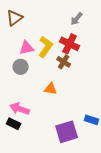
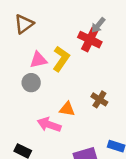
red cross: (70, 44) -> (90, 40), moved
brown cross: (64, 62) -> (99, 99), moved
pink arrow: (20, 109) -> (49, 125), moved

